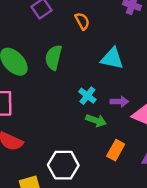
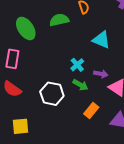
green semicircle: (54, 57) -> (59, 20), moved, turned 54
white hexagon: (63, 165) -> (52, 94), moved

